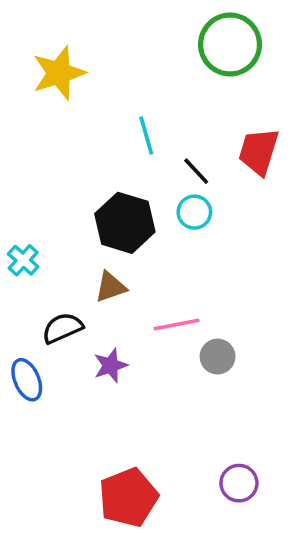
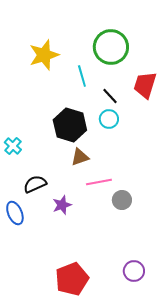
green circle: (230, 44) -> (111, 47), moved
yellow star: (59, 73) -> (44, 55), moved
brown triangle: (111, 287) -> (80, 157), moved

